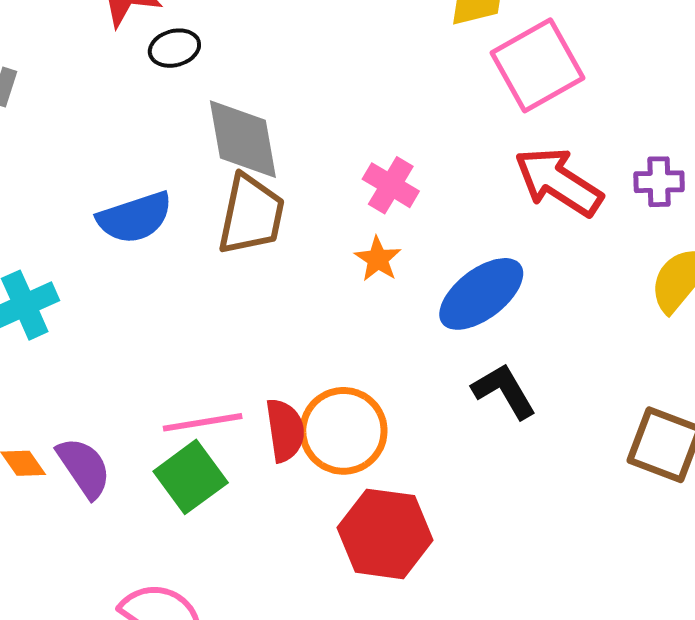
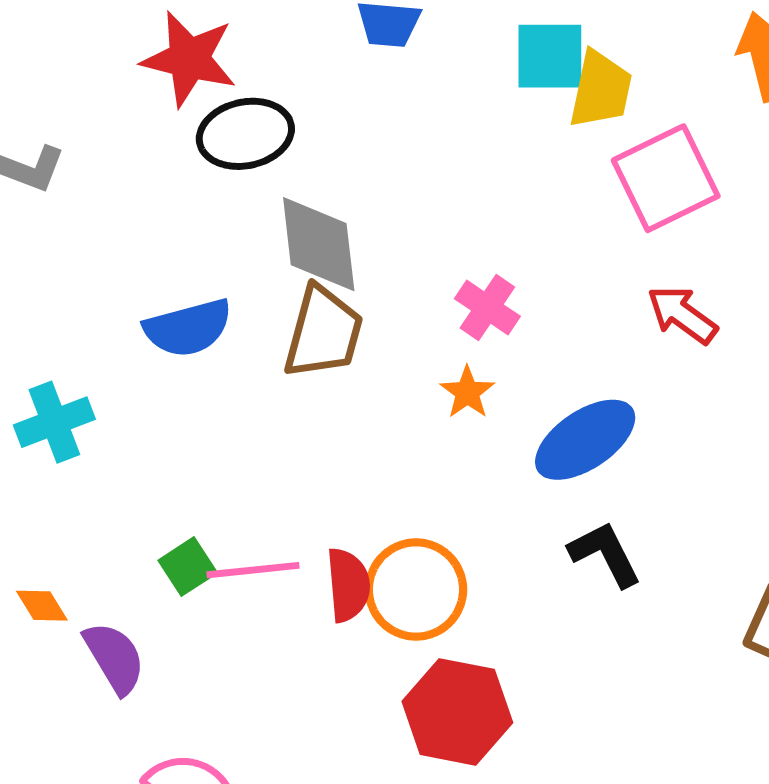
black ellipse: (174, 48) -> (245, 134), size x1.6
red arrow: (558, 182) -> (682, 315), size x0.7
purple semicircle: (84, 468) -> (114, 658), moved
green square: (191, 477) -> (188, 567), moved, size x0.7

